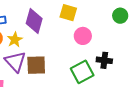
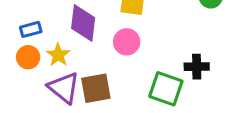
pink circle: (83, 36) -> (127, 42), moved
green square: (82, 72) -> (166, 89), turned -35

